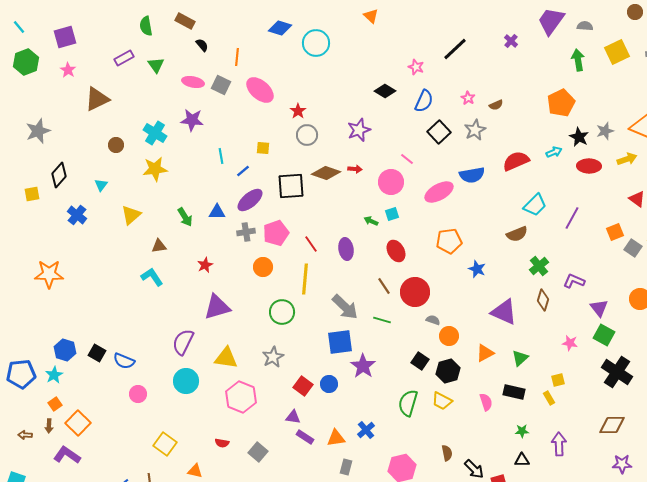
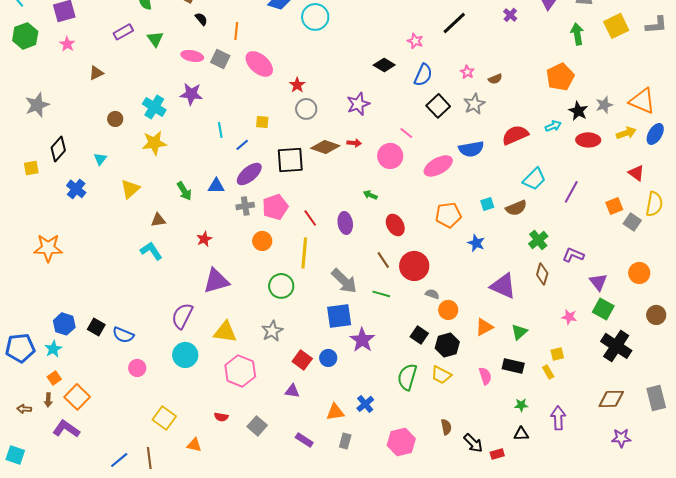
brown triangle: (97, 99) -> (96, 73), size x0.6
cyan square: (392, 214) -> (487, 204), moved
purple rectangle: (305, 437) -> (304, 440), moved

